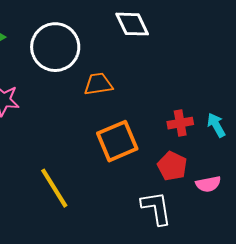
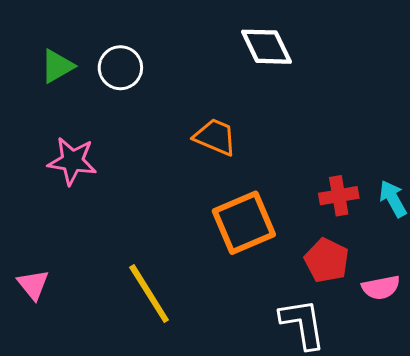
white circle: (55, 47) -> (120, 68), moved, size x0.6
orange trapezoid: (98, 84) -> (215, 137), turned 32

